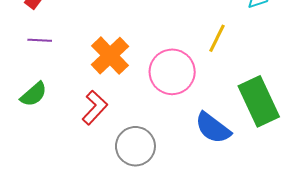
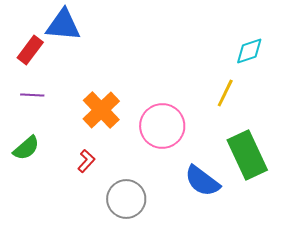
yellow line: (217, 38) -> (225, 93), moved
red L-shape: (95, 108) -> (86, 161), size x0.7

